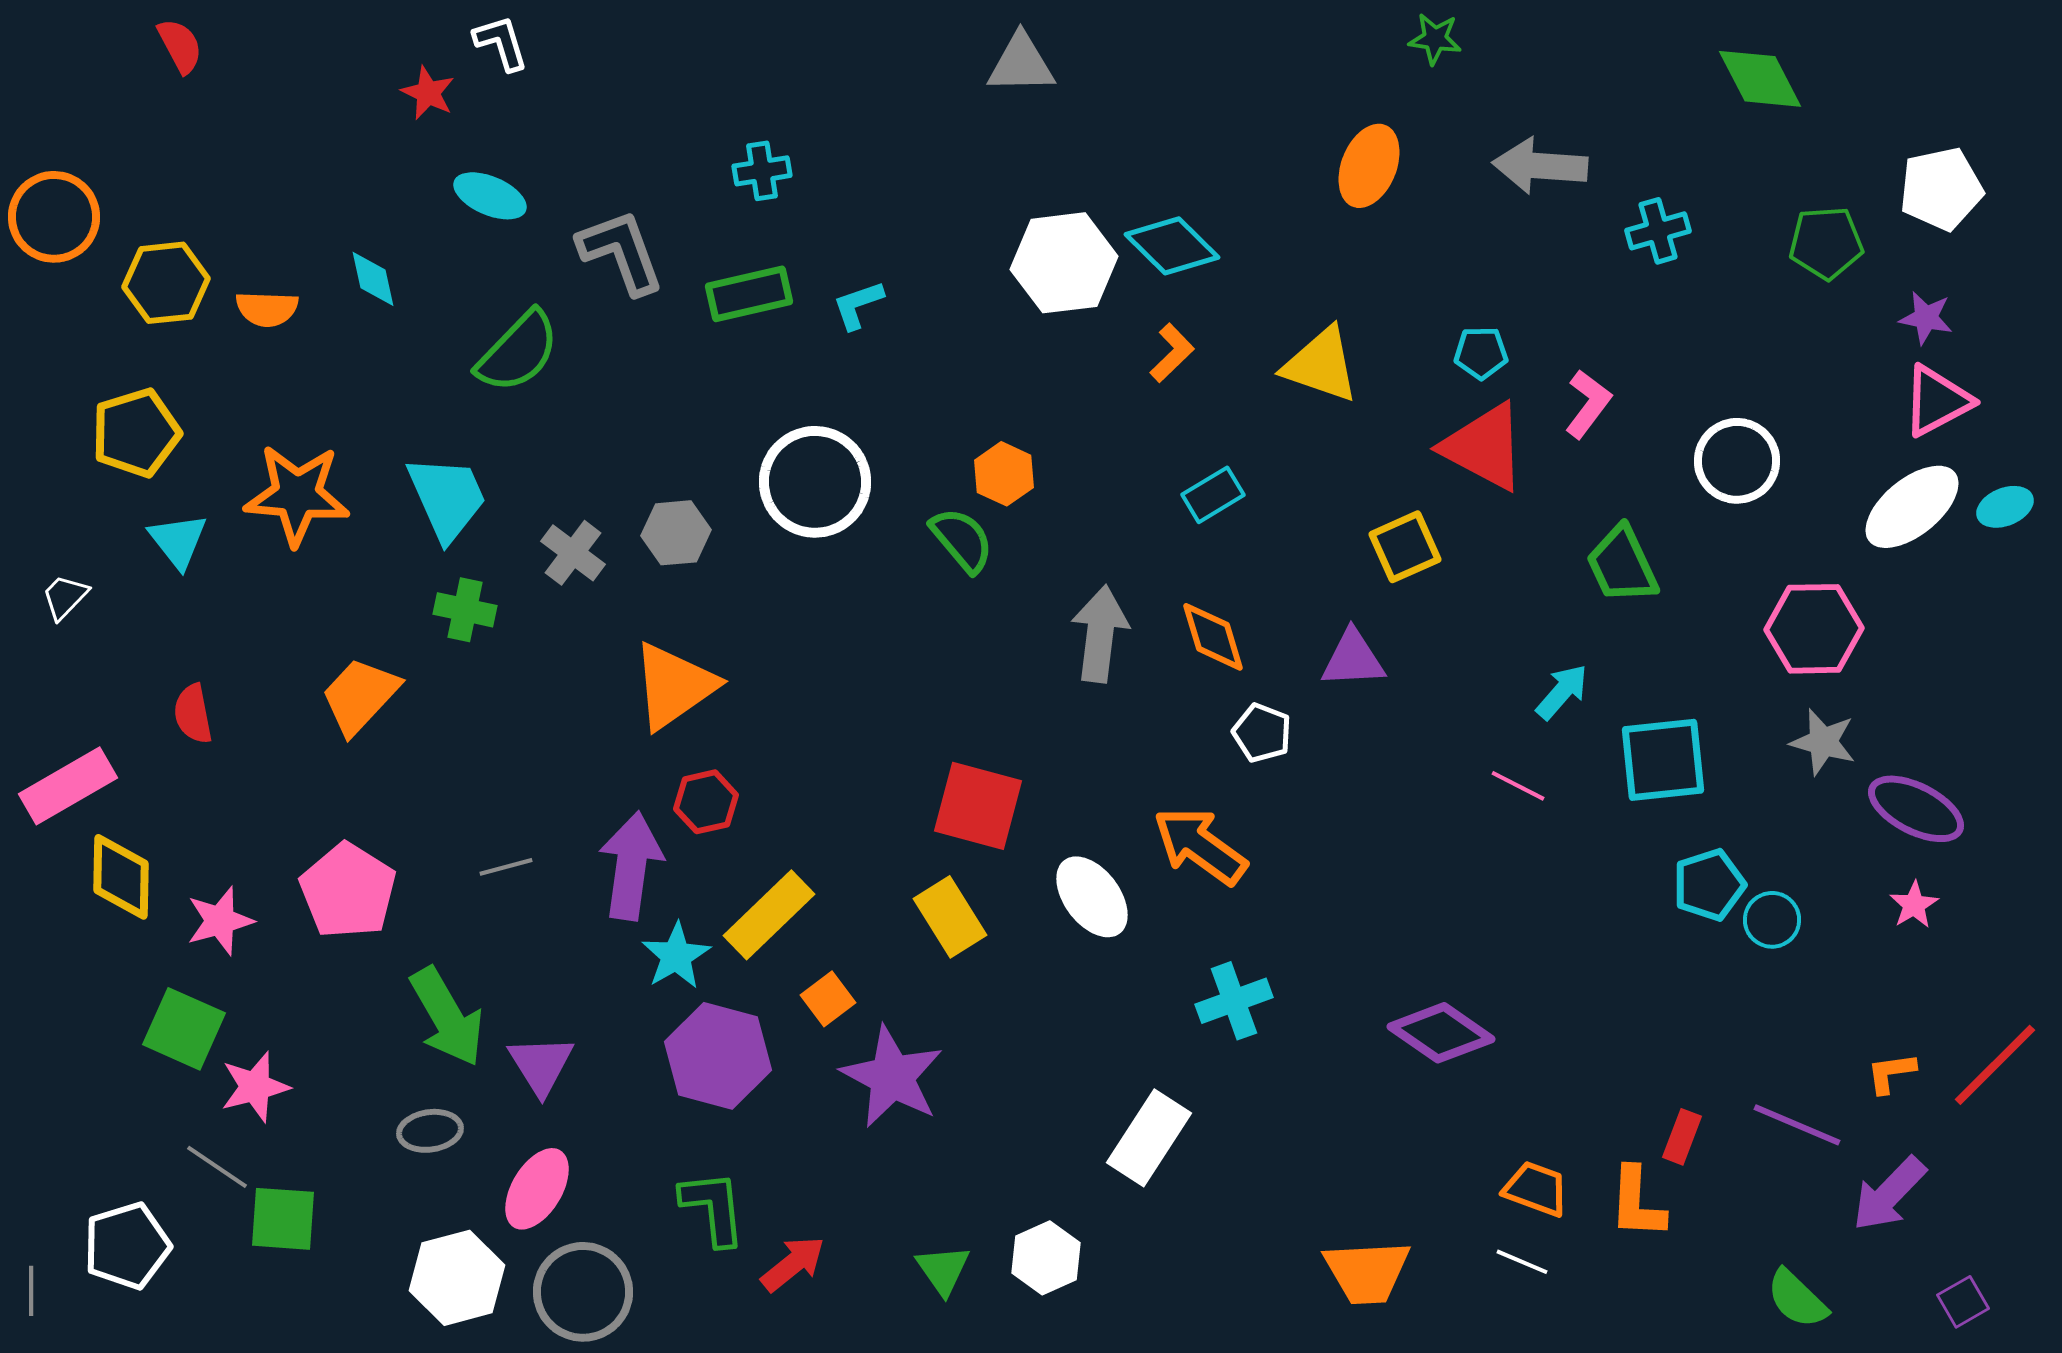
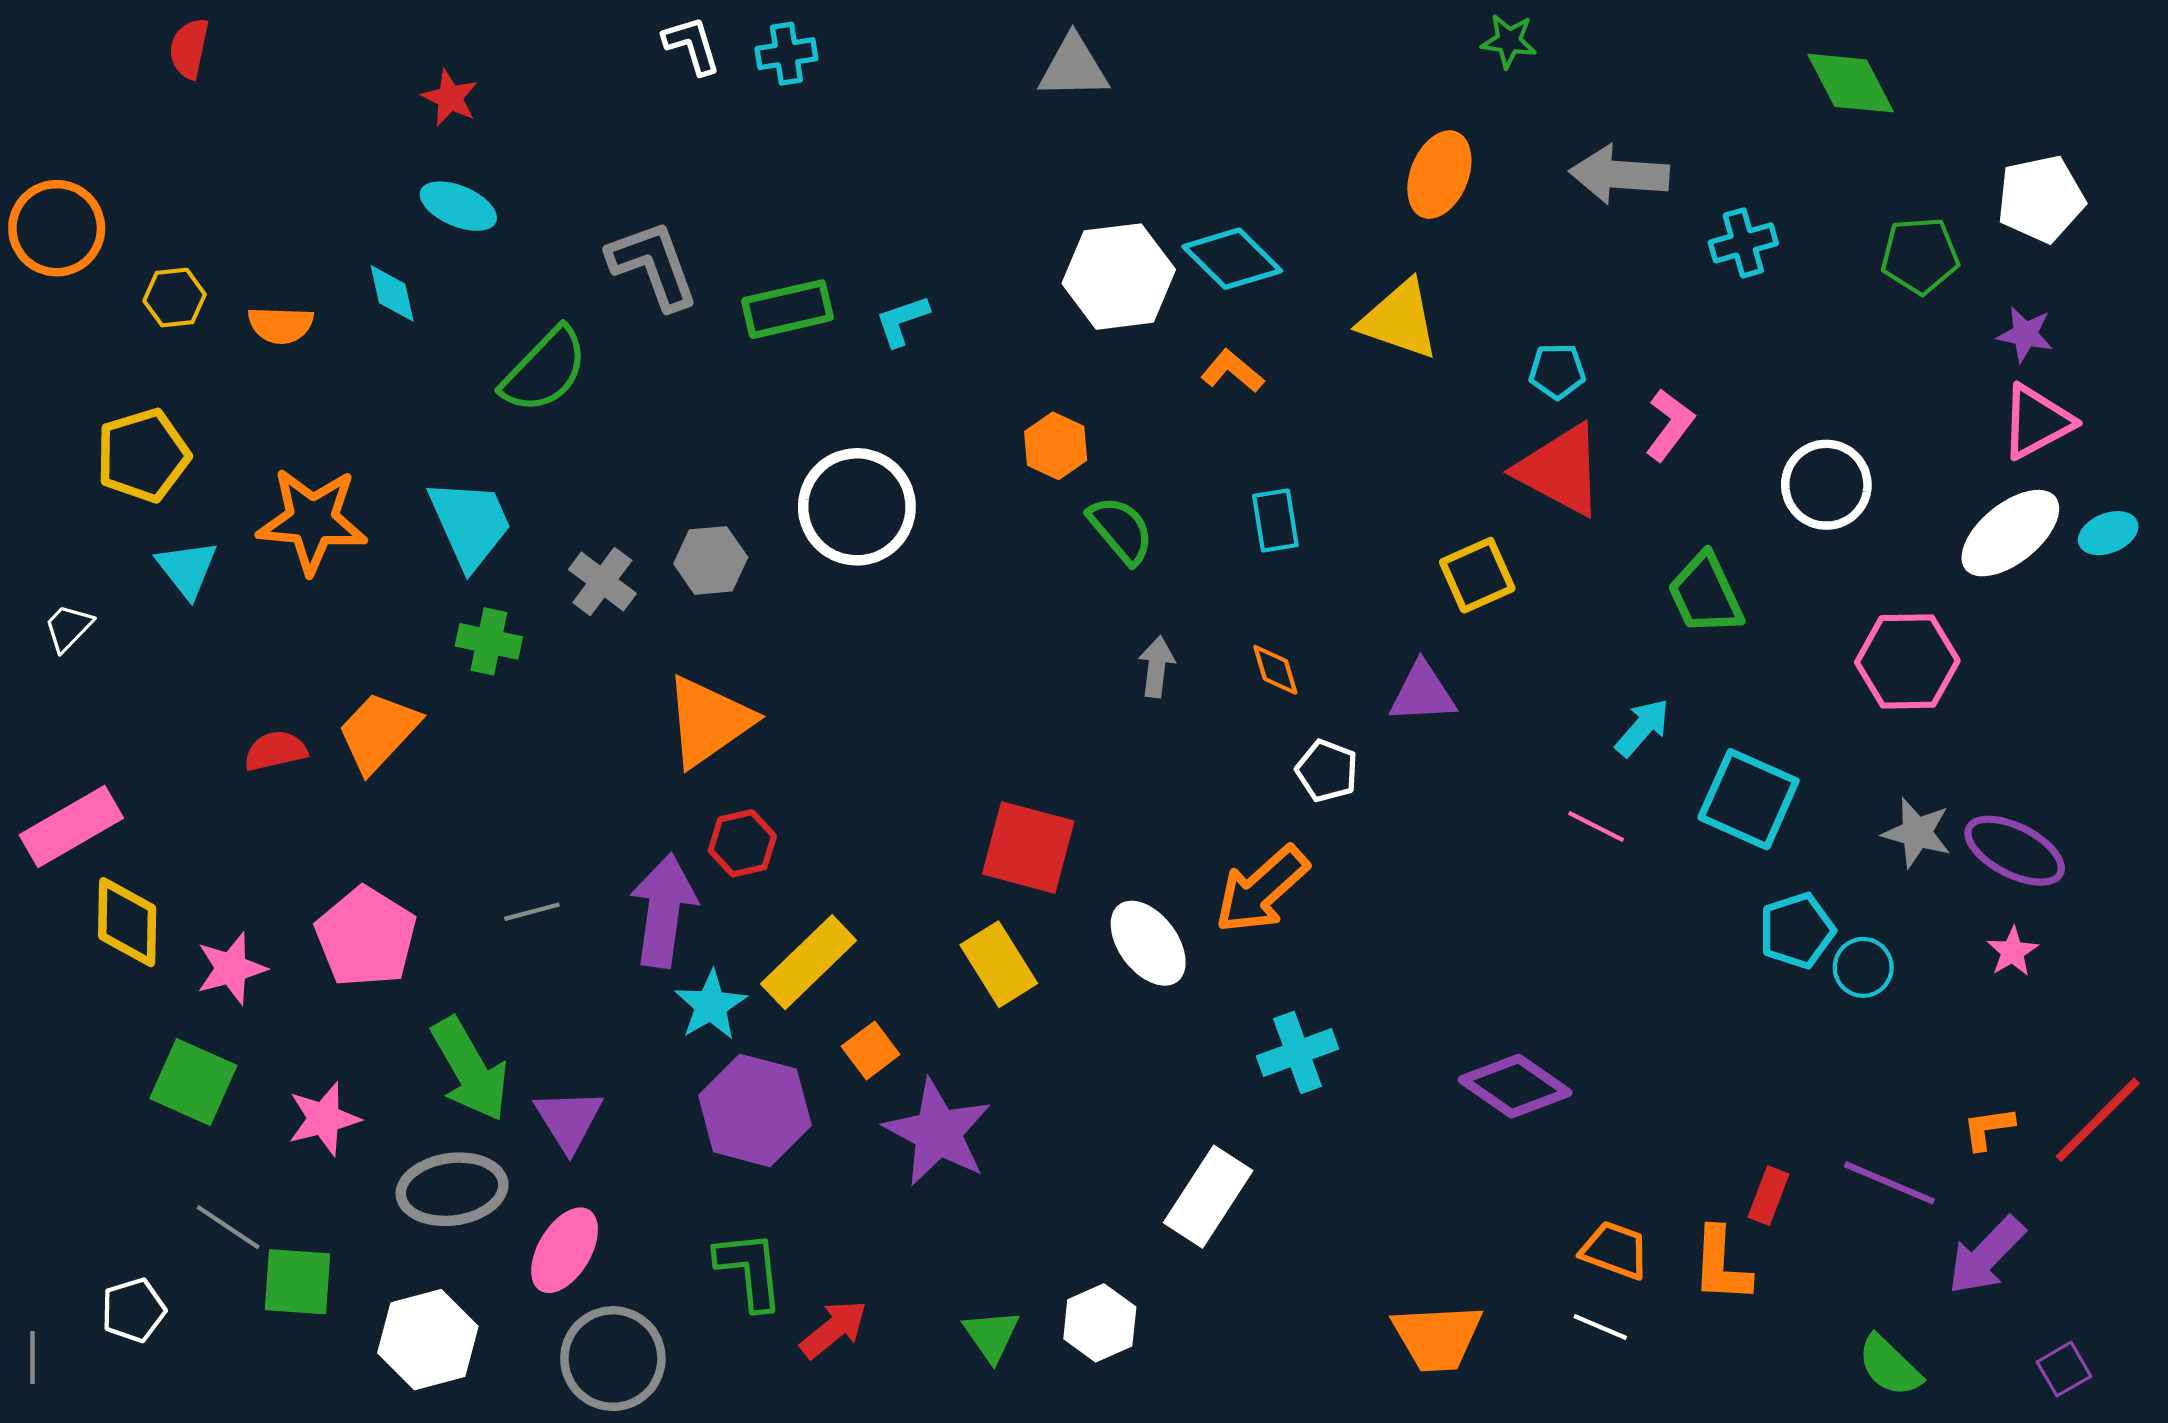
white L-shape: (501, 43) -> (692, 45), moved
red semicircle: (180, 46) -> (189, 48), turned -140
cyan cross: (762, 171) -> (786, 54), moved
cyan ellipse: (490, 196) -> (458, 206), moved
yellow hexagon: (166, 283) -> (174, 298), size x0.7
orange L-shape: (1172, 353) -> (1232, 371), turned -96
yellow triangle: (1321, 365) -> (1399, 320), moved
orange hexagon: (1004, 474) -> (1056, 446), moved
cyan rectangle: (1213, 495) -> (1275, 520), turned -68
green semicircle: (962, 540) -> (1121, 530), moved
gray arrow: (1100, 634) -> (1157, 667), size x0.6
orange diamond: (1213, 637) -> (1275, 670), size x0.7
red semicircle: (193, 714) -> (275, 751), moved, turned 88
gray star: (1823, 742) -> (1917, 833), moved
cyan square: (1663, 760) -> (1749, 799), turned 30
orange arrow: (1200, 846) -> (1262, 890), turned -78
pink star: (255, 1087) -> (324, 1119), moved
gray ellipse: (430, 1131) -> (452, 1189), size x1.6
white pentagon: (127, 1246) -> (133, 1310), size x0.7
white hexagon: (457, 1278) -> (428, 1340), moved

